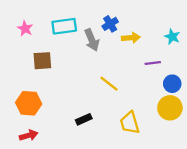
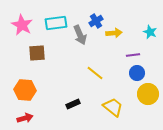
pink star: (25, 29) -> (22, 25), size x1.5
blue circle: (172, 84) -> (137, 73), moved
yellow trapezoid: (130, 123) -> (113, 107), turned 145

